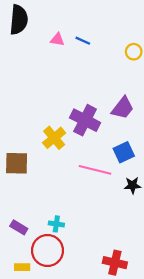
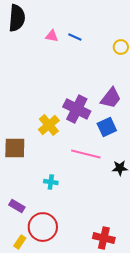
blue square: (124, 152) -> (107, 127), moved
cyan cross: (56, 224) -> (51, 182), moved
yellow rectangle: (22, 267) -> (20, 242), turned -56

